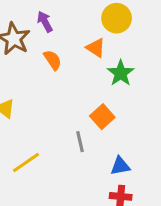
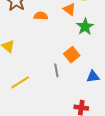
orange semicircle: (53, 60) -> (41, 16), turned -56
blue triangle: (120, 166) -> (93, 76), moved

